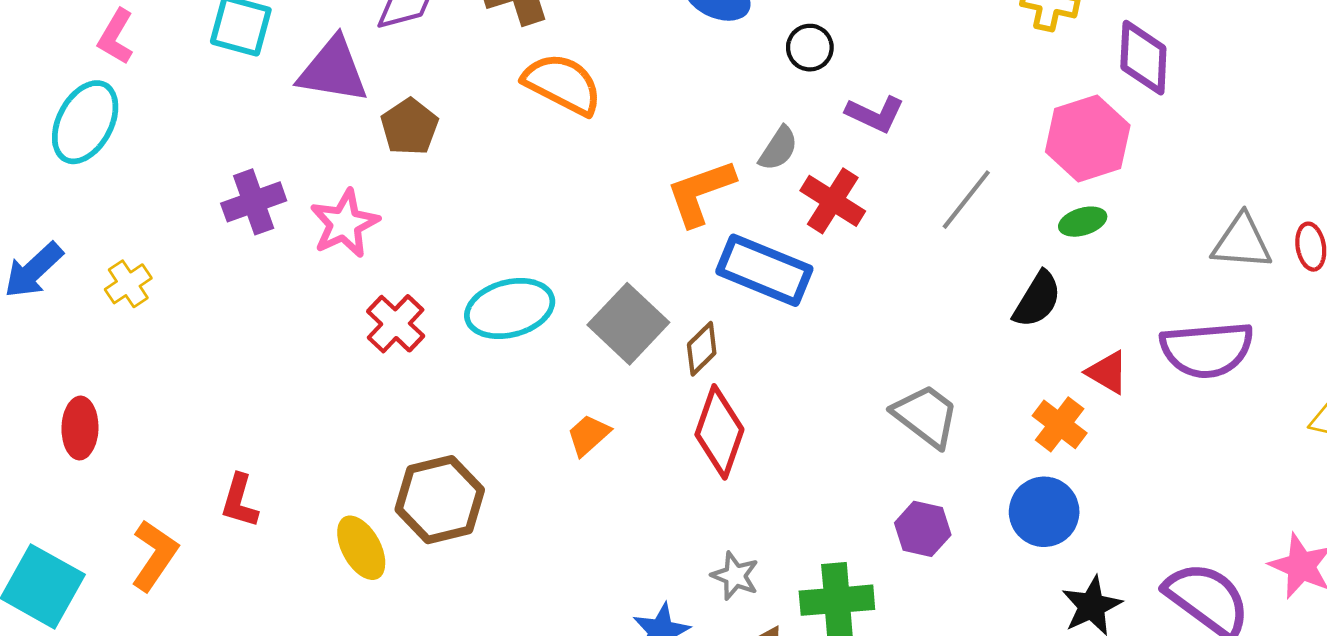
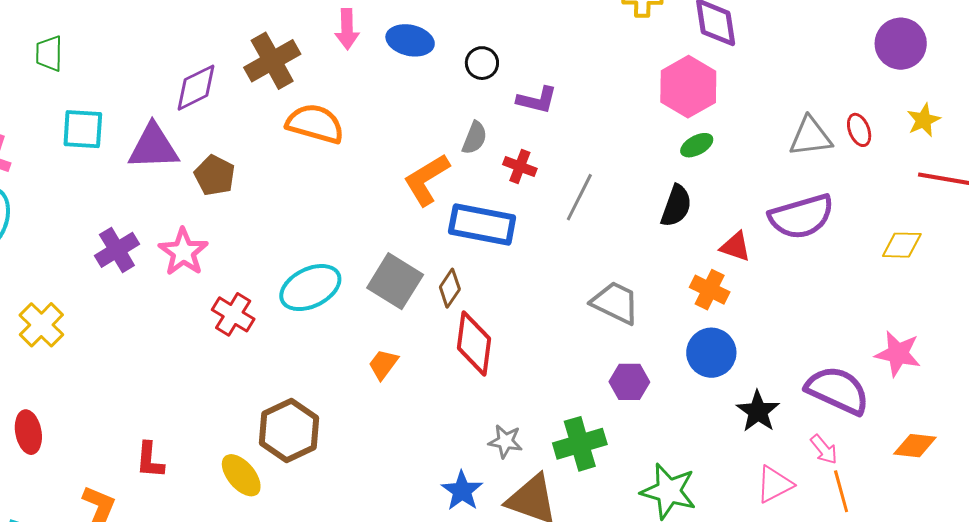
gray line: (966, 200) -> (579, 197), moved
red cross: (833, 201) -> (520, 166), size x0.7
yellow cross: (128, 284) -> (41, 325), size x1.4

